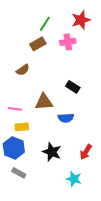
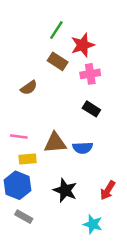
red star: (81, 20) -> (83, 45), moved
pink cross: (68, 42) -> (90, 74), moved
brown rectangle: (38, 44) -> (58, 61), moved, turned 63
brown triangle: (44, 102) -> (55, 143), moved

